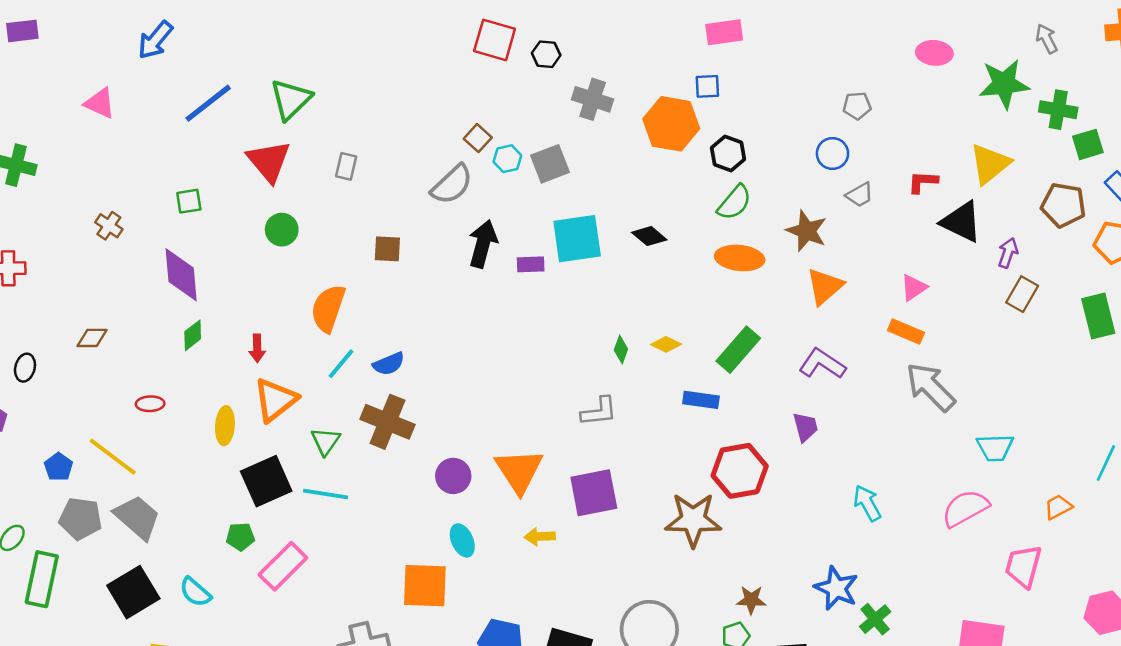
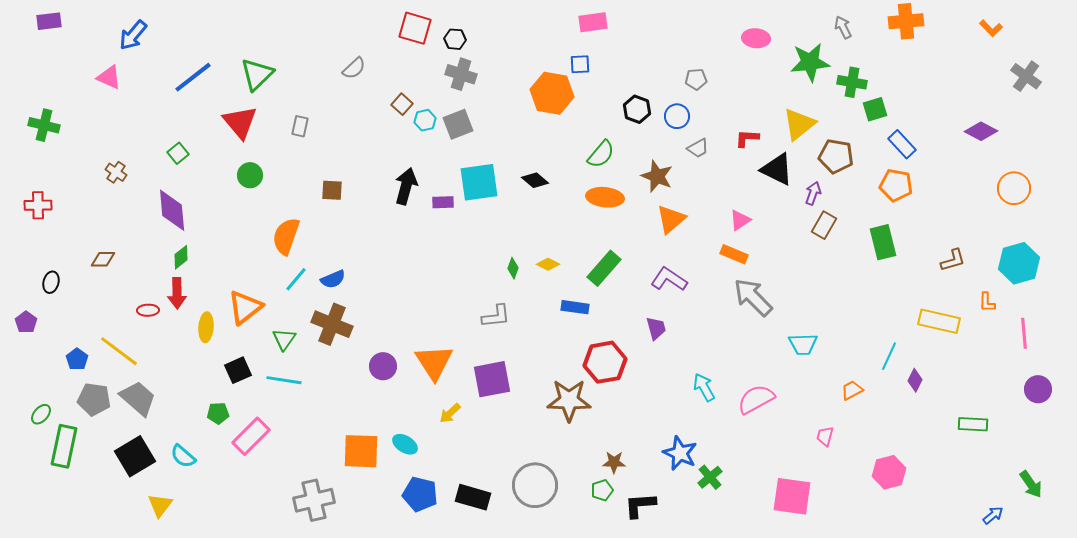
blue arrow: (155, 40) -> (133, 35), moved
gray cross: (593, 99) -> (461, 74), moved
black hexagon: (728, 153) -> (637, 109), moved
gray semicircle: (452, 184) -> (354, 68), moved, size x0.7
green square: (189, 201) -> (178, 153), turned -30
brown pentagon: (1063, 205) -> (836, 156), moved
red arrow: (257, 348) -> (177, 293), moved, size x1.4
black square: (266, 481) -> (238, 370), size x0.7
pink semicircle: (965, 508) -> (756, 399), moved
yellow arrow: (540, 537) -> (450, 413), turned -40
cyan ellipse: (462, 540) -> (405, 444), moved, turned -35
pink trapezoid: (1023, 566) -> (825, 436), size x0.6

